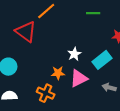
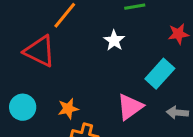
white star: (74, 54) -> (114, 40), moved
orange star: (58, 73) -> (68, 109), moved

